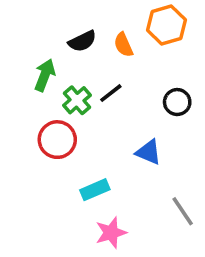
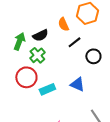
black semicircle: (82, 41) -> (40, 35), moved
black line: (111, 93) -> (74, 42), moved
cyan rectangle: (95, 190) -> (47, 89), moved

